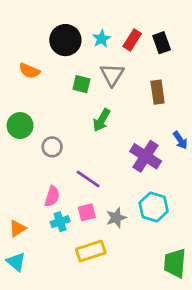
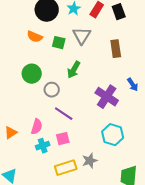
orange semicircle: (29, 71) -> (35, 37), moved
green circle: (20, 126) -> (32, 74), moved
gray circle: (52, 147) -> (52, 90), moved
gray star: (116, 218) -> (90, 161), moved
orange triangle: (17, 228) -> (11, 133), moved

